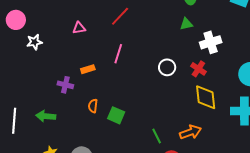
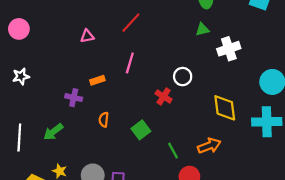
white star: (34, 42) -> (21, 76), moved
red cross: (198, 69) -> (164, 96), moved
green square: (116, 115) -> (141, 130), moved, turned 30
green arrow: (46, 116) -> (53, 132), turned -42

